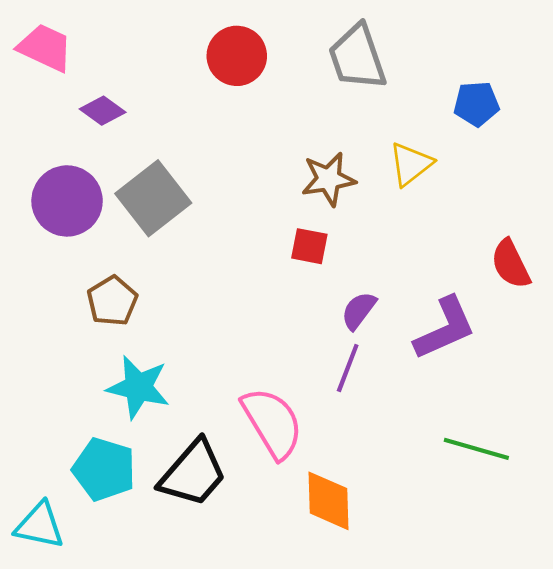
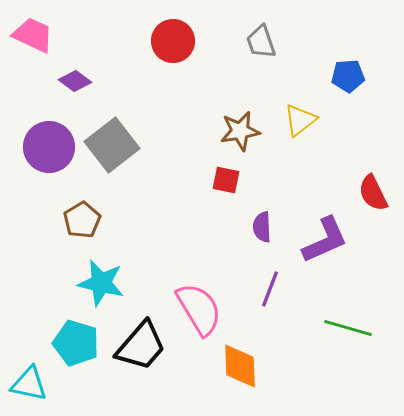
gray trapezoid: (357, 57) -> (261, 42), size x0.7
purple semicircle: (359, 311) -> (262, 227), turned -40
purple line: (348, 368) -> (270, 289), moved

